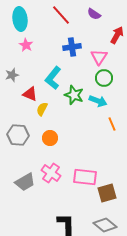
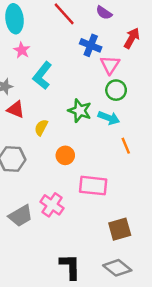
blue cross: (72, 47) -> (91, 45), moved, turned 30
cyan L-shape: (53, 78) -> (42, 76), moved
red triangle: (30, 94) -> (16, 109), moved
orange circle: (50, 138) -> (65, 155), moved
pink rectangle: (85, 177) -> (93, 186), moved

